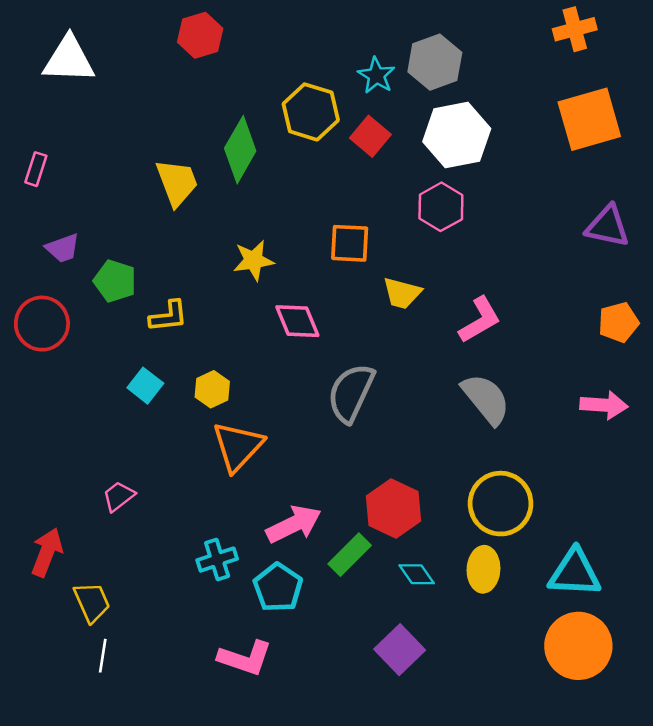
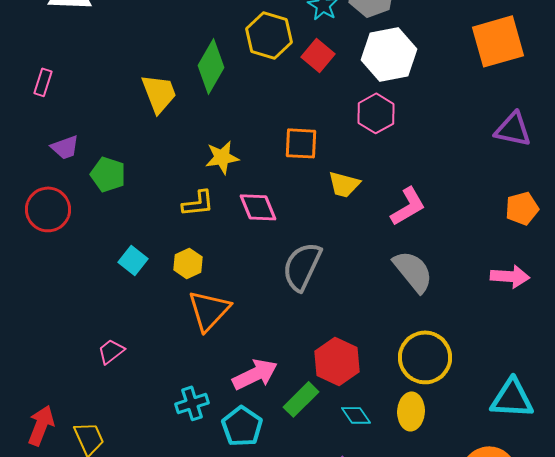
yellow L-shape: (168, 316) -> (198, 203), moved
red arrow: (47, 552) -> (41, 425), moved
cyan triangle: (575, 573) -> (512, 398), moved

